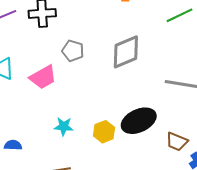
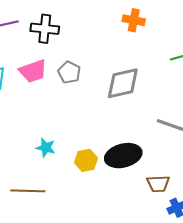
pink trapezoid: (43, 77) -> (33, 71), moved
brown trapezoid: (177, 142) -> (158, 184), turned -35

